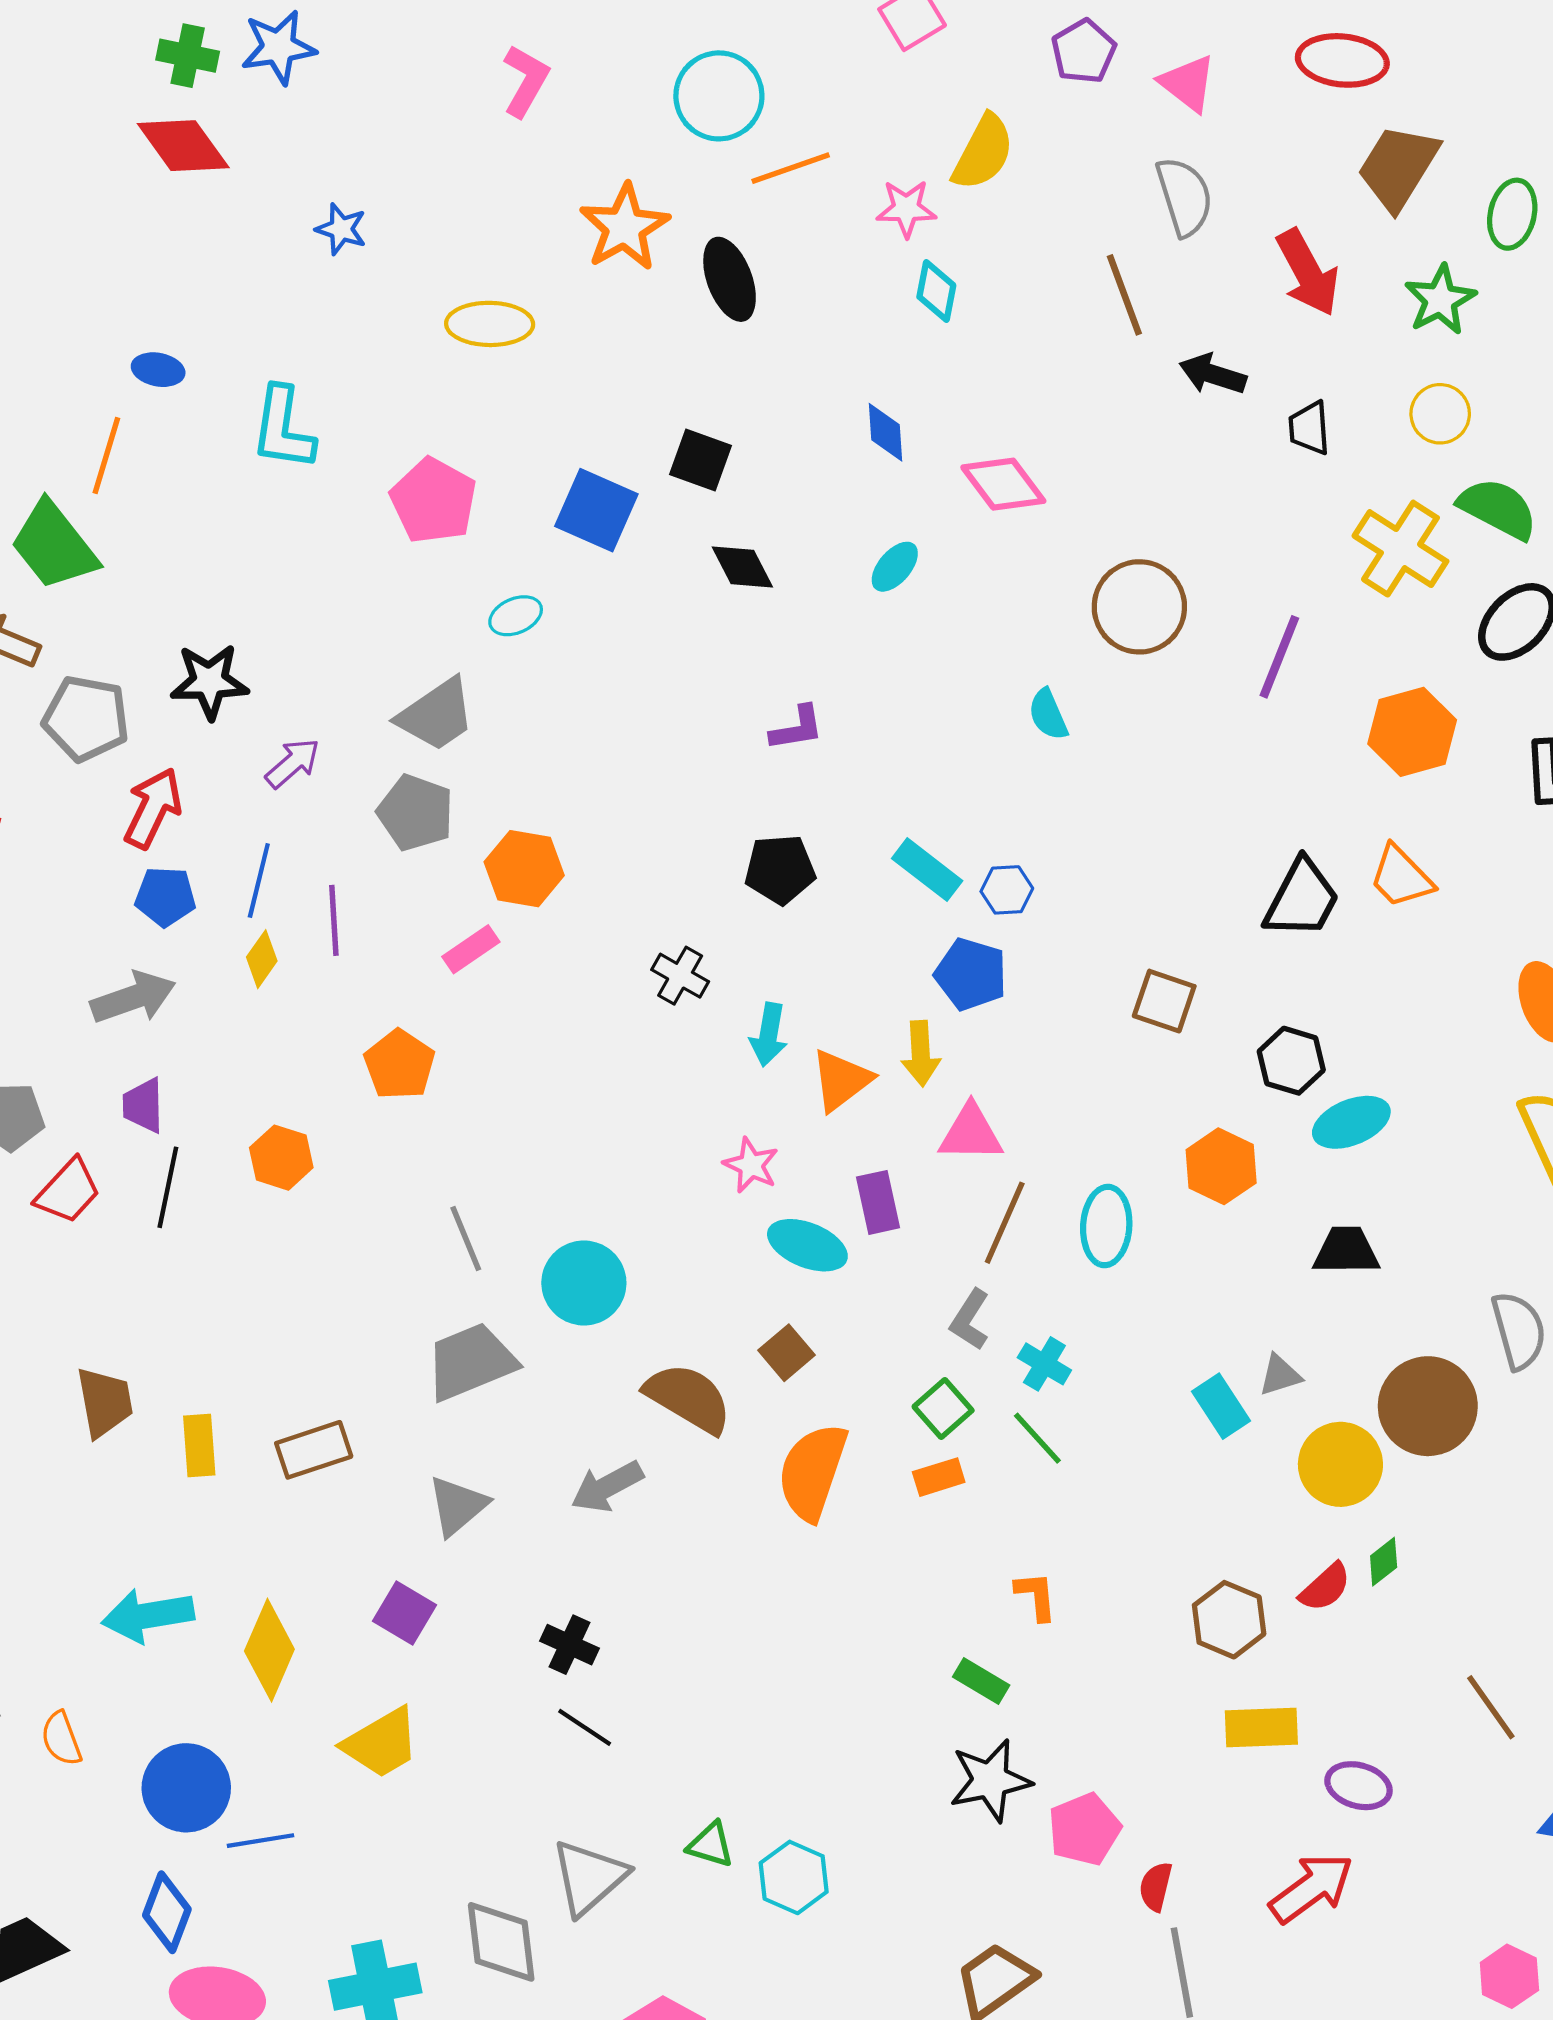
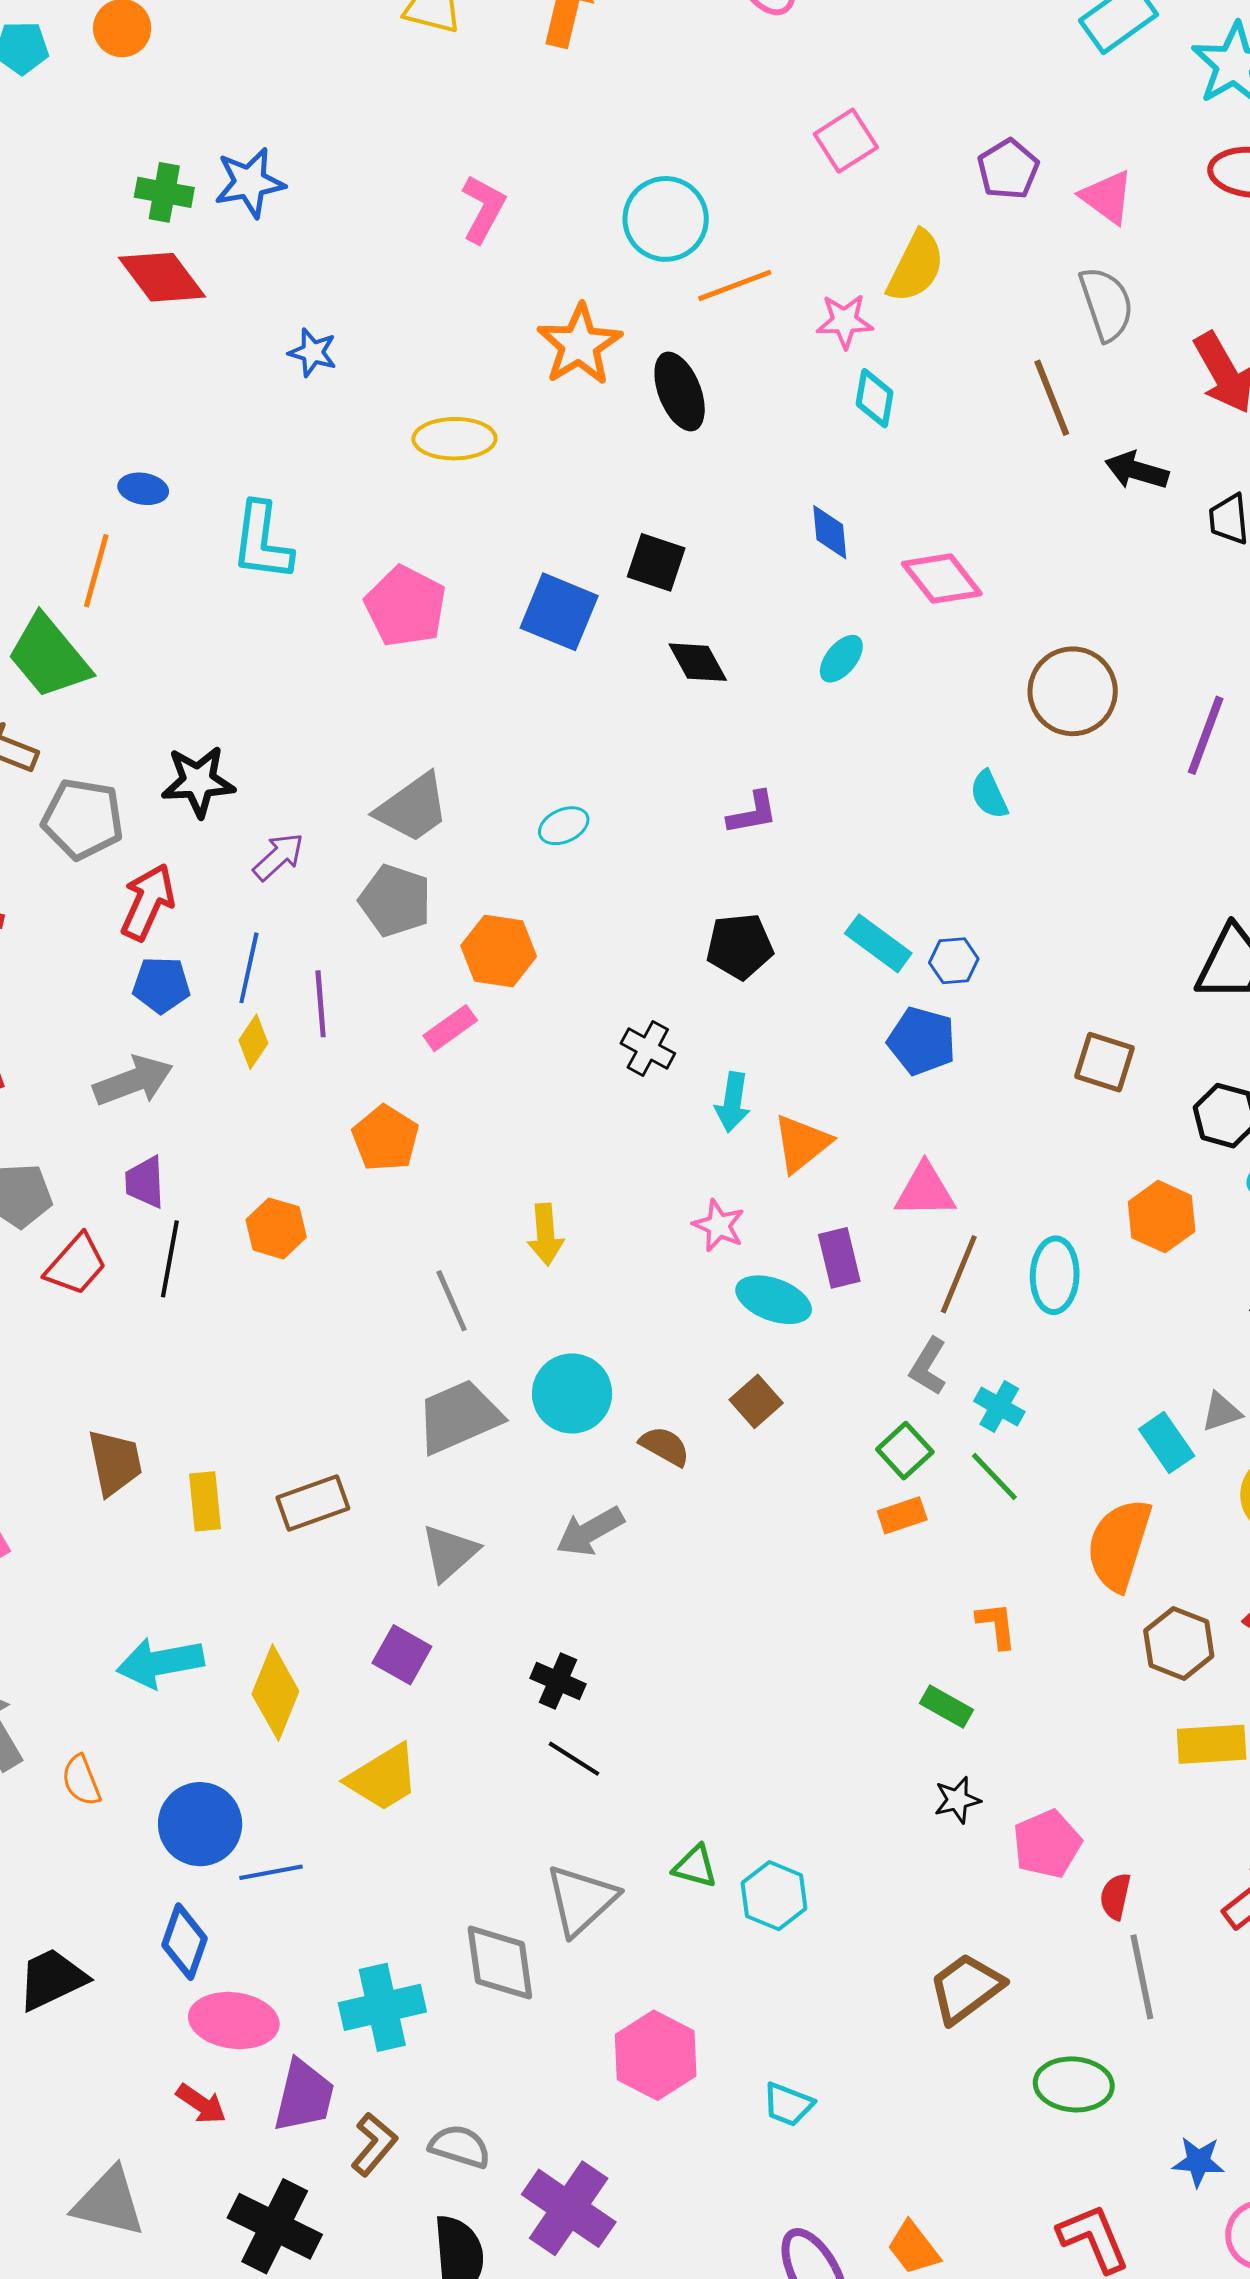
cyan ellipse: (516, 616) -> (564, 826), moved
yellow arrow: (921, 1054) -> (546, 1234), moved
cyan circle: (584, 1283) -> (572, 1393), moved
brown semicircle: (688, 1398) -> (665, 1446), size x0.6
orange semicircle: (812, 1472) -> (1119, 1545), moved
black star: (990, 1780) -> (957, 1800), size x0.6

